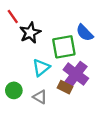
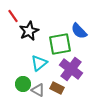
brown rectangle: (65, 87) -> (57, 88), moved
green circle: (14, 90) -> (23, 84), moved

